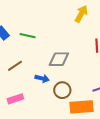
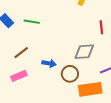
gray diamond: (59, 59) -> (84, 52), moved
pink rectangle: (15, 99) -> (19, 76), moved

